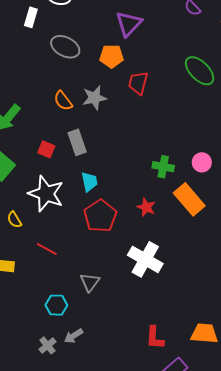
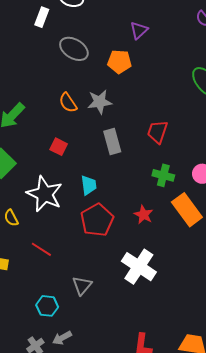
purple triangle: (129, 24) -> (139, 30), size x0.7
red trapezoid: (138, 83) -> (157, 132), moved
gray rectangle: (77, 142) -> (112, 141), moved
red square: (46, 149) -> (59, 147), moved

